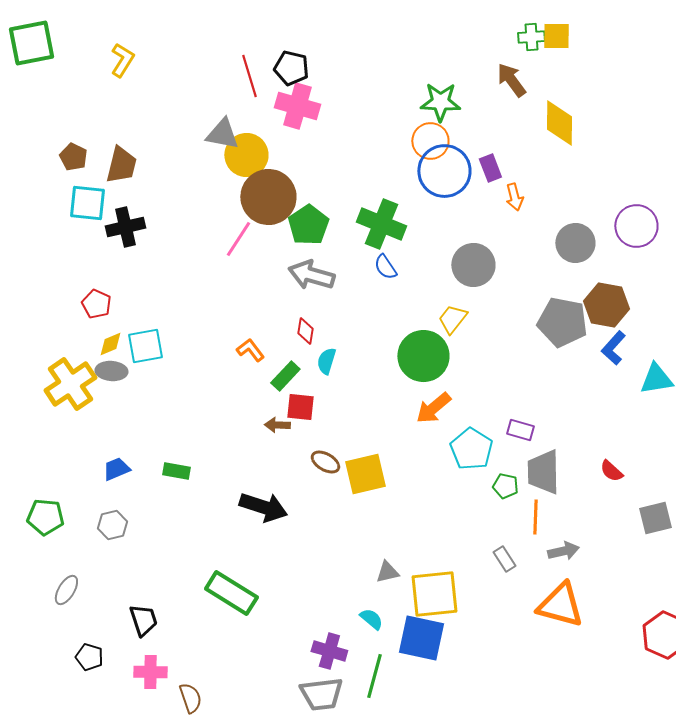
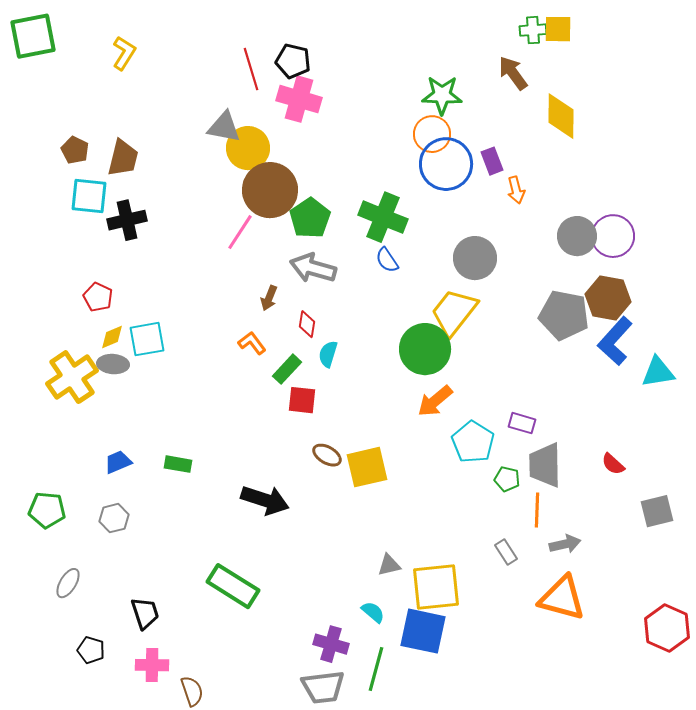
purple circle: (636, 226) -> (613, 236), moved
yellow trapezoid: (452, 319) -> (454, 312), size x1.6
blue L-shape: (613, 348) -> (615, 341), size x1.4
brown arrow: (277, 425) -> (269, 298), moved, turned -70

